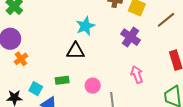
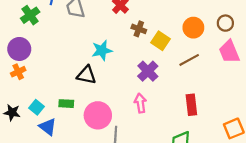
orange cross: (21, 59) -> (18, 72), moved
pink arrow: (137, 75) -> (140, 103), moved
pink circle: (93, 86) -> (98, 115), size x1.6

